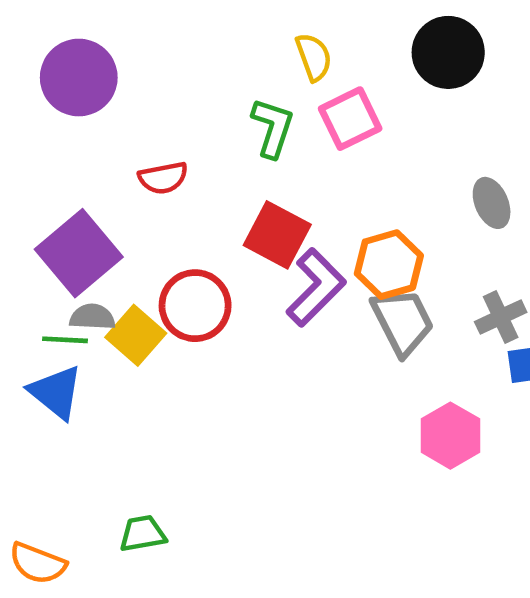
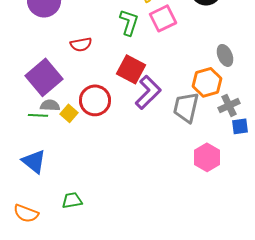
orange hexagon: (389, 265) -> (207, 82), moved
gray trapezoid: (403, 322) -> (186, 107), turned -140
yellow square: (136, 335) -> (69, 113), size x0.7
blue triangle: (56, 392) -> (34, 161), moved

